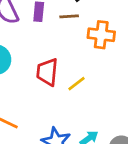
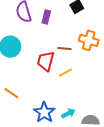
brown line: (69, 16) -> (64, 48), moved

